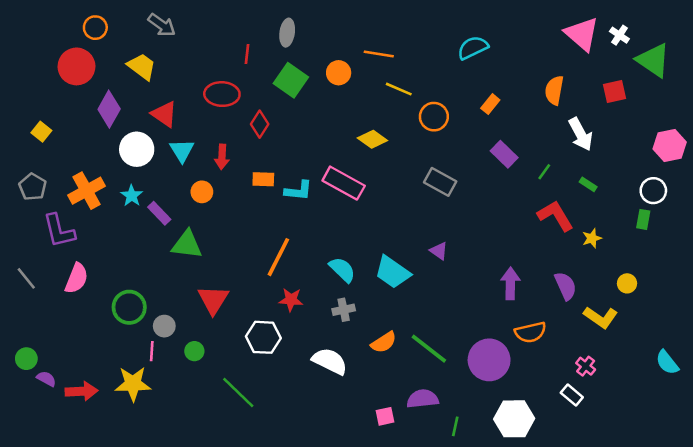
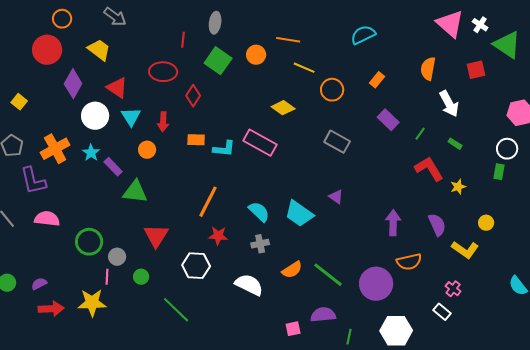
pink semicircle: (76, 278) -> (47, 219), turned -105
purple semicircle: (46, 379) -> (39, 284), moved, turned -56

